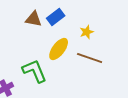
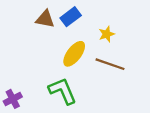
green L-shape: (35, 71) -> (63, 91), moved

